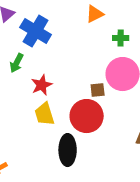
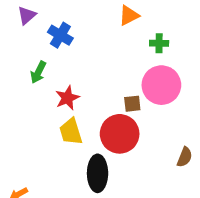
blue cross: (36, 31) -> (60, 35), size x0.7

